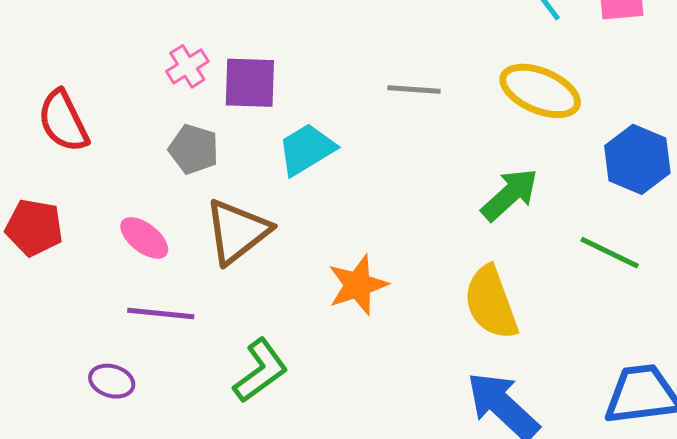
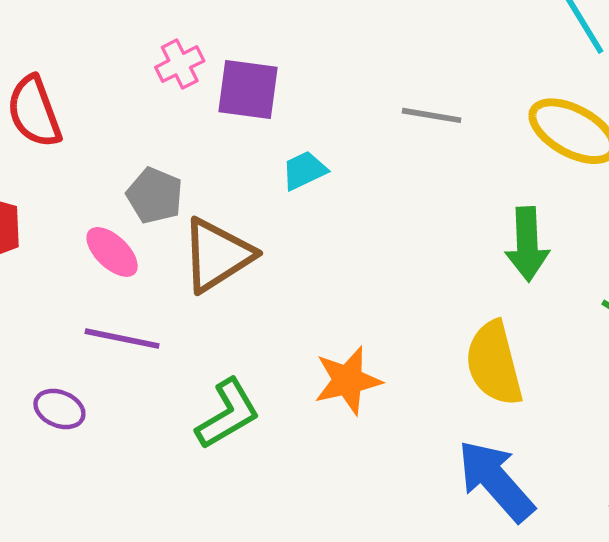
gray pentagon: (194, 149) -> (155, 196), moved
cyan trapezoid: (307, 149) -> (304, 170), size x0.7
green arrow: (510, 194) -> (527, 244), turned 124
orange star: (358, 285) -> (348, 381), moved

